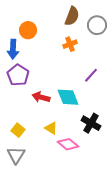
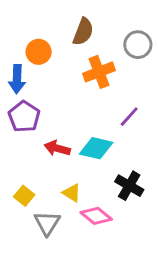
brown semicircle: (72, 16) -> (83, 32), moved
orange cross: (70, 44) -> (99, 72), size x1.5
cyan diamond: (68, 97) -> (96, 148), turned -55
gray triangle: (16, 155) -> (47, 223), moved

